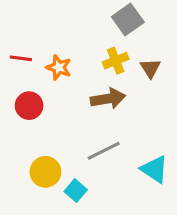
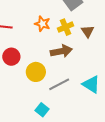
orange star: (59, 67) -> (42, 24), moved
cyan triangle: (154, 169) -> (91, 84), moved
yellow circle: (45, 172) -> (36, 72), moved

